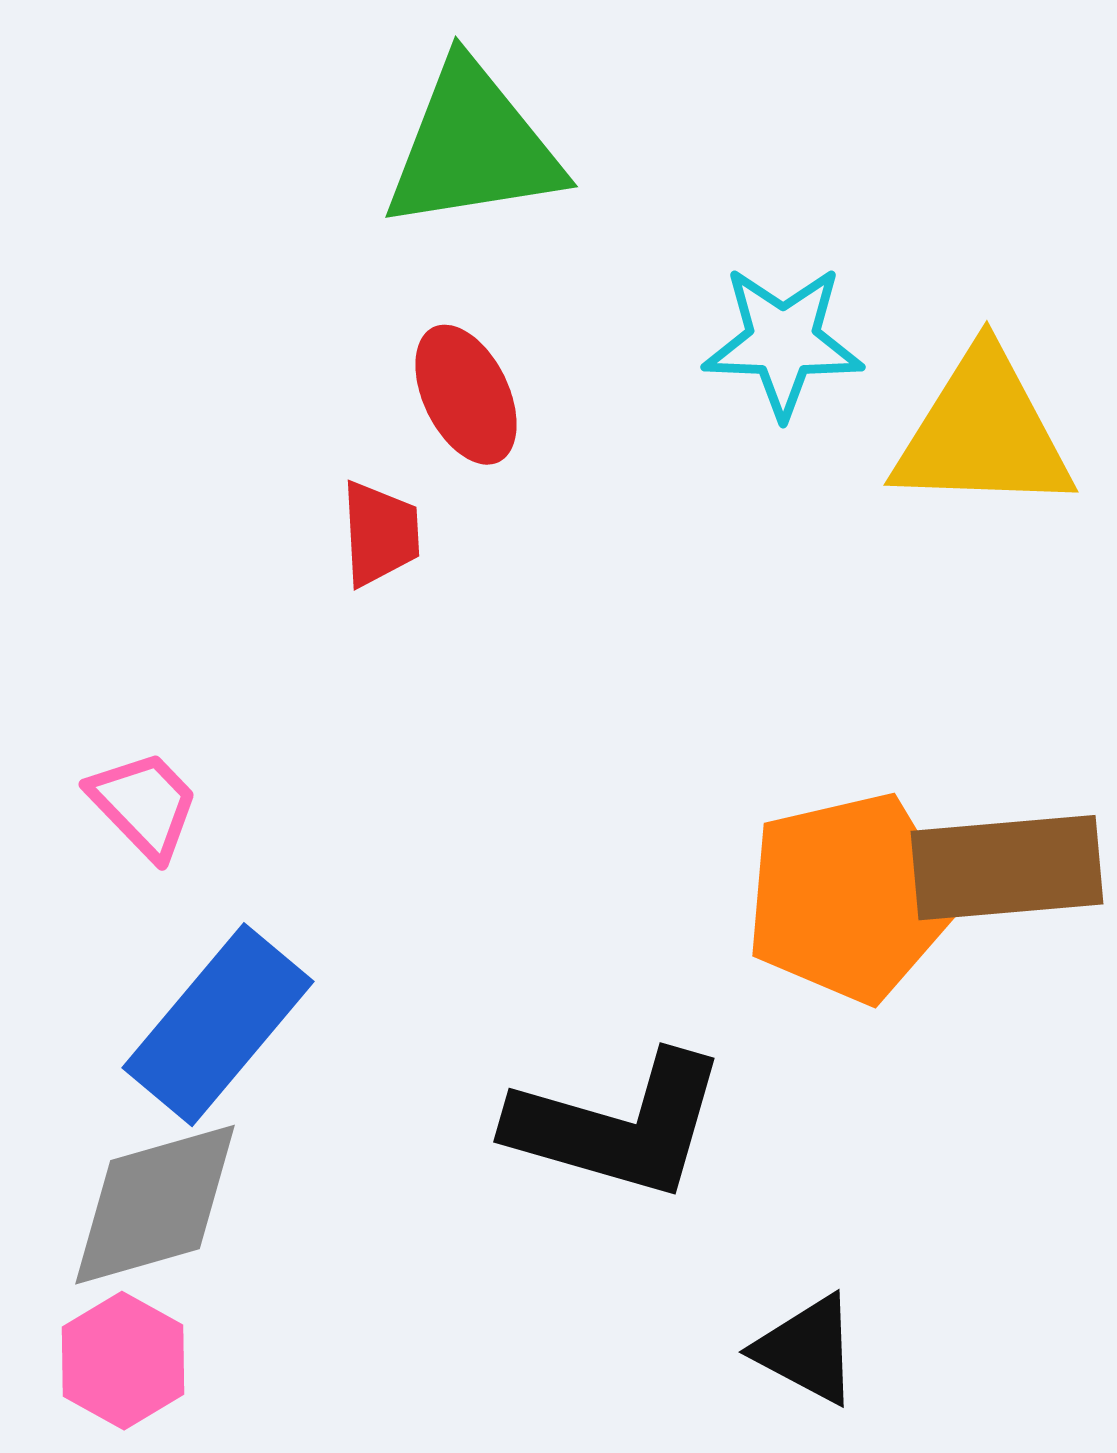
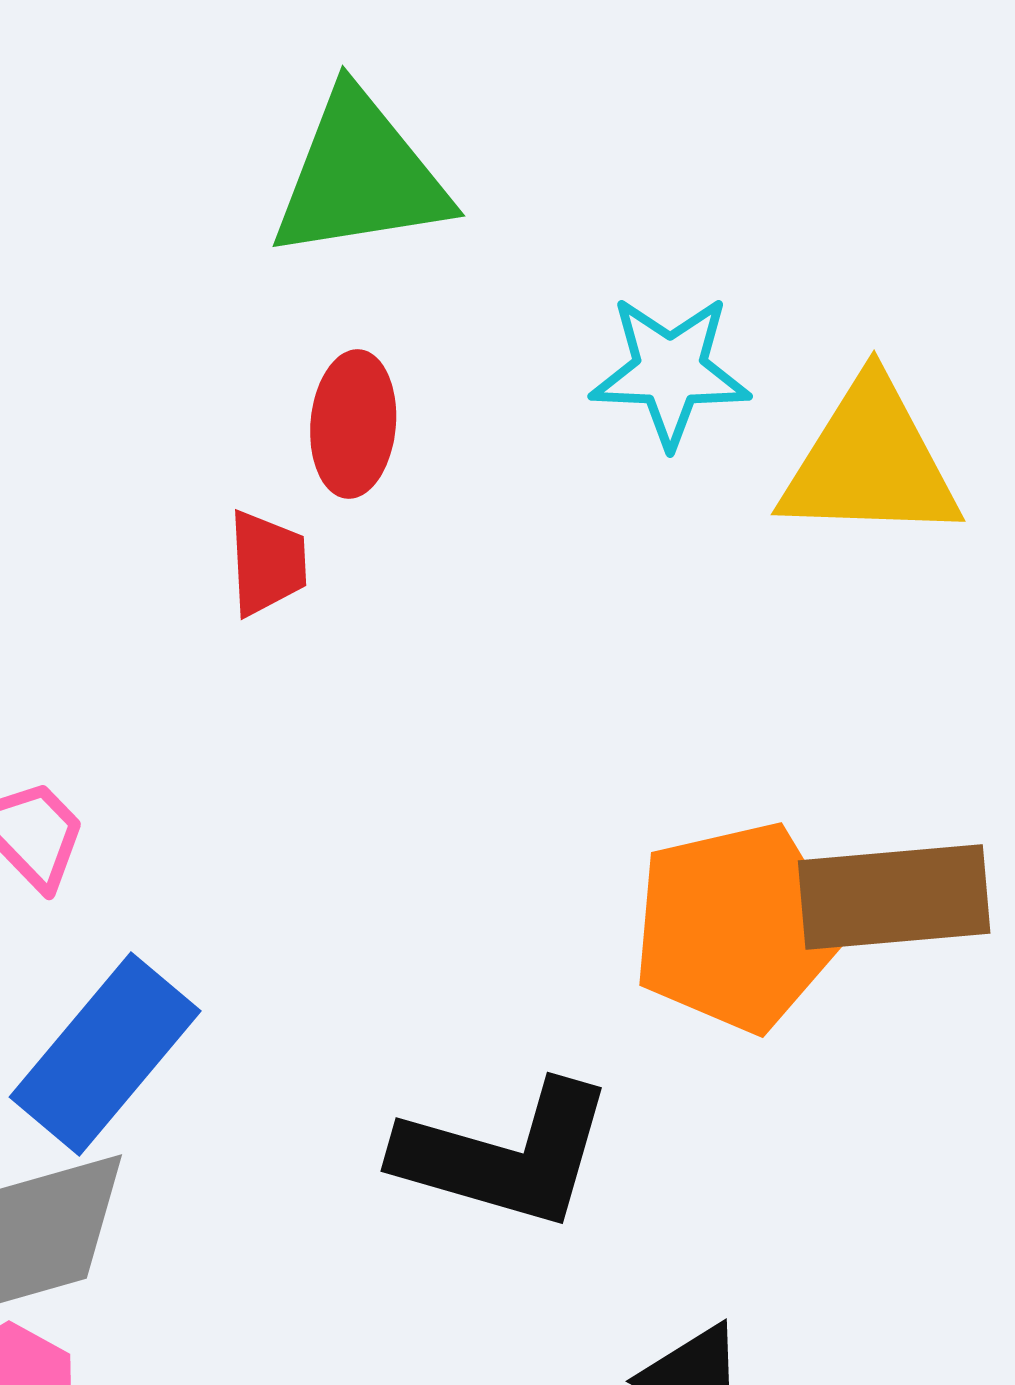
red ellipse: (466, 395) -> (353, 424), turned 31

